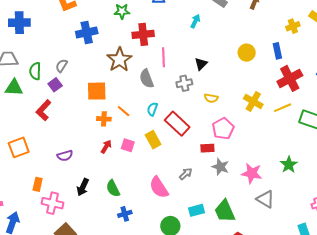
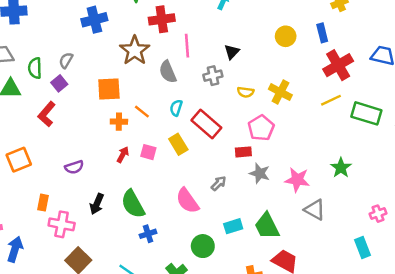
yellow cross: (253, 101) -> (280, 92), moved
green semicircle: (113, 188) -> (133, 204), size x1.4

